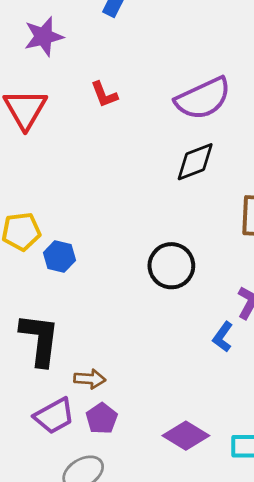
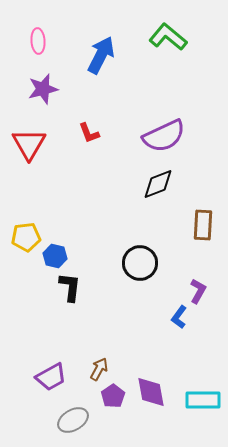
black L-shape: (40, 339) -> (70, 287), moved, size x0.7
brown arrow: (90, 379) -> (99, 369), moved, turned -65
purple pentagon: (102, 419) -> (113, 396), moved
purple diamond: (186, 436) -> (151, 392), turned 48

